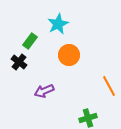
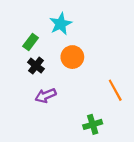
black cross: (19, 62) -> (36, 66), moved

